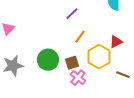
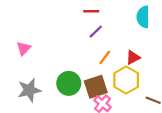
red triangle: (116, 42) -> (133, 57), moved
brown square: (72, 63) -> (96, 87), size x1.5

